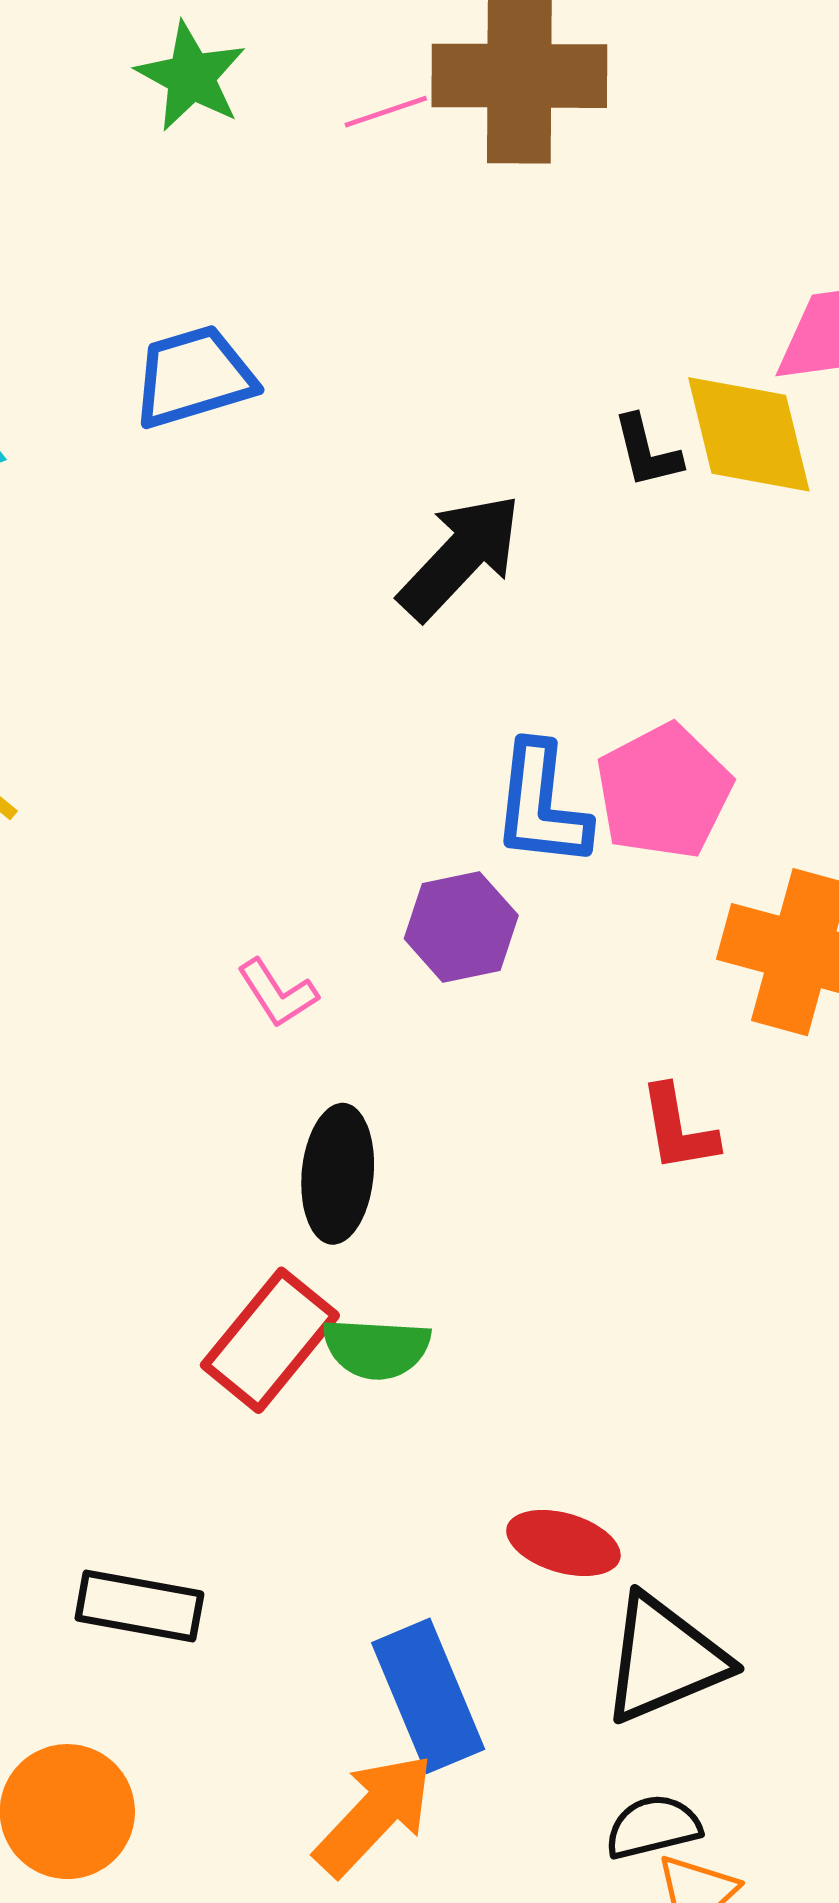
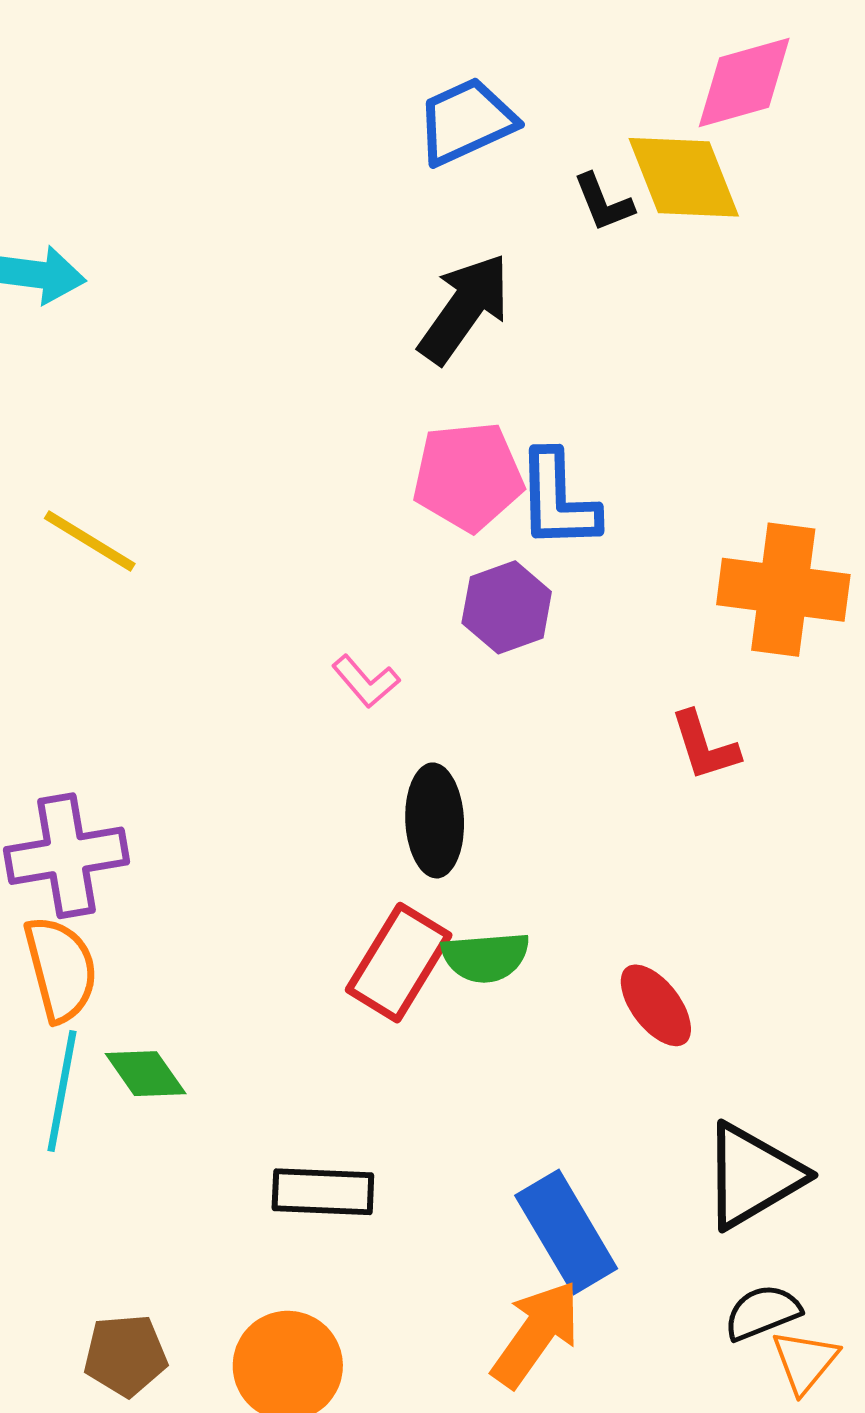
blue trapezoid: (194, 377) -> (466, 121), moved
pink pentagon: (664, 791) -> (468, 476), moved, turned 30
red ellipse: (563, 1543) -> (656, 1005), moved, turned 44

